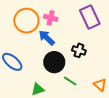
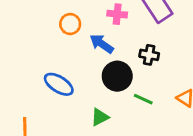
pink cross: (51, 18) -> (117, 14), moved
orange circle: (26, 21) -> (70, 24), size x0.6

